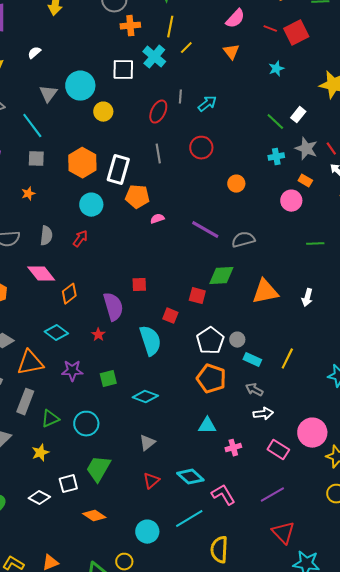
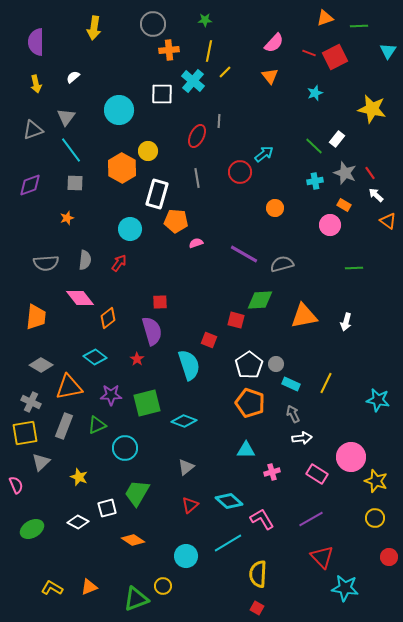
gray triangle: (48, 94) -> (66, 117), moved
cyan arrow: (207, 104) -> (264, 154), moved
yellow circle: (103, 112) -> (148, 151), moved
orange hexagon: (82, 163) -> (122, 168), moved
red square: (139, 285) -> (160, 302), moved
green square: (108, 379) -> (147, 403), size x1.6
gray arrow: (254, 390) -> (293, 414), turned 36
green triangle: (50, 419) -> (97, 425), moved
yellow star: (40, 453) -> (79, 477), turned -30

